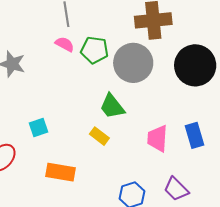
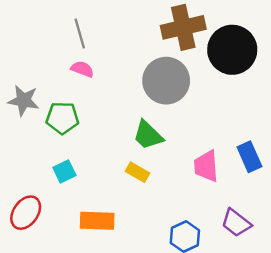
green pentagon: (95, 50) -> (62, 118), moved
black circle: (195, 65) -> (232, 50), moved

